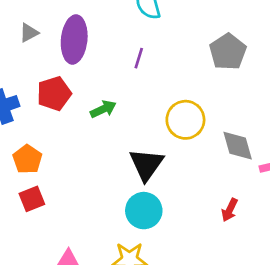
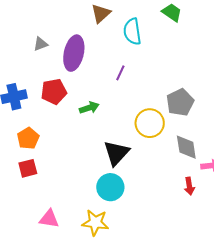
gray pentagon: (228, 52) -> (180, 102), moved
red arrow: (230, 210) -> (189, 186), moved, turned -42

